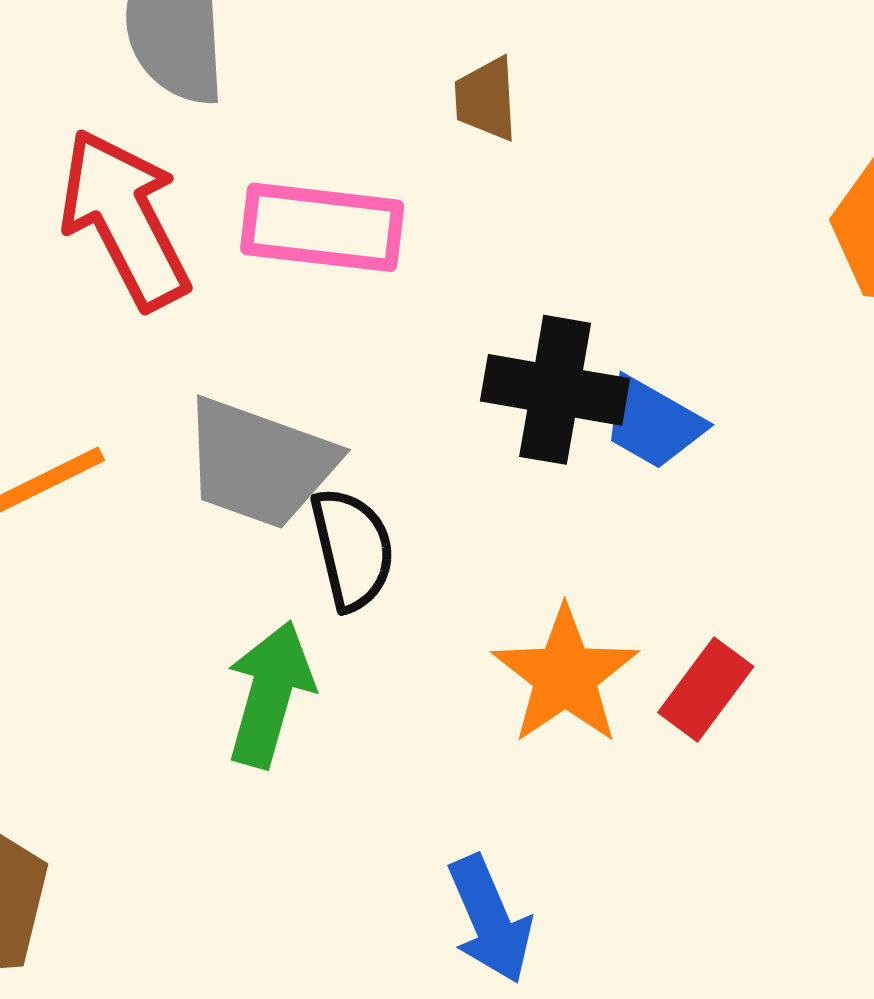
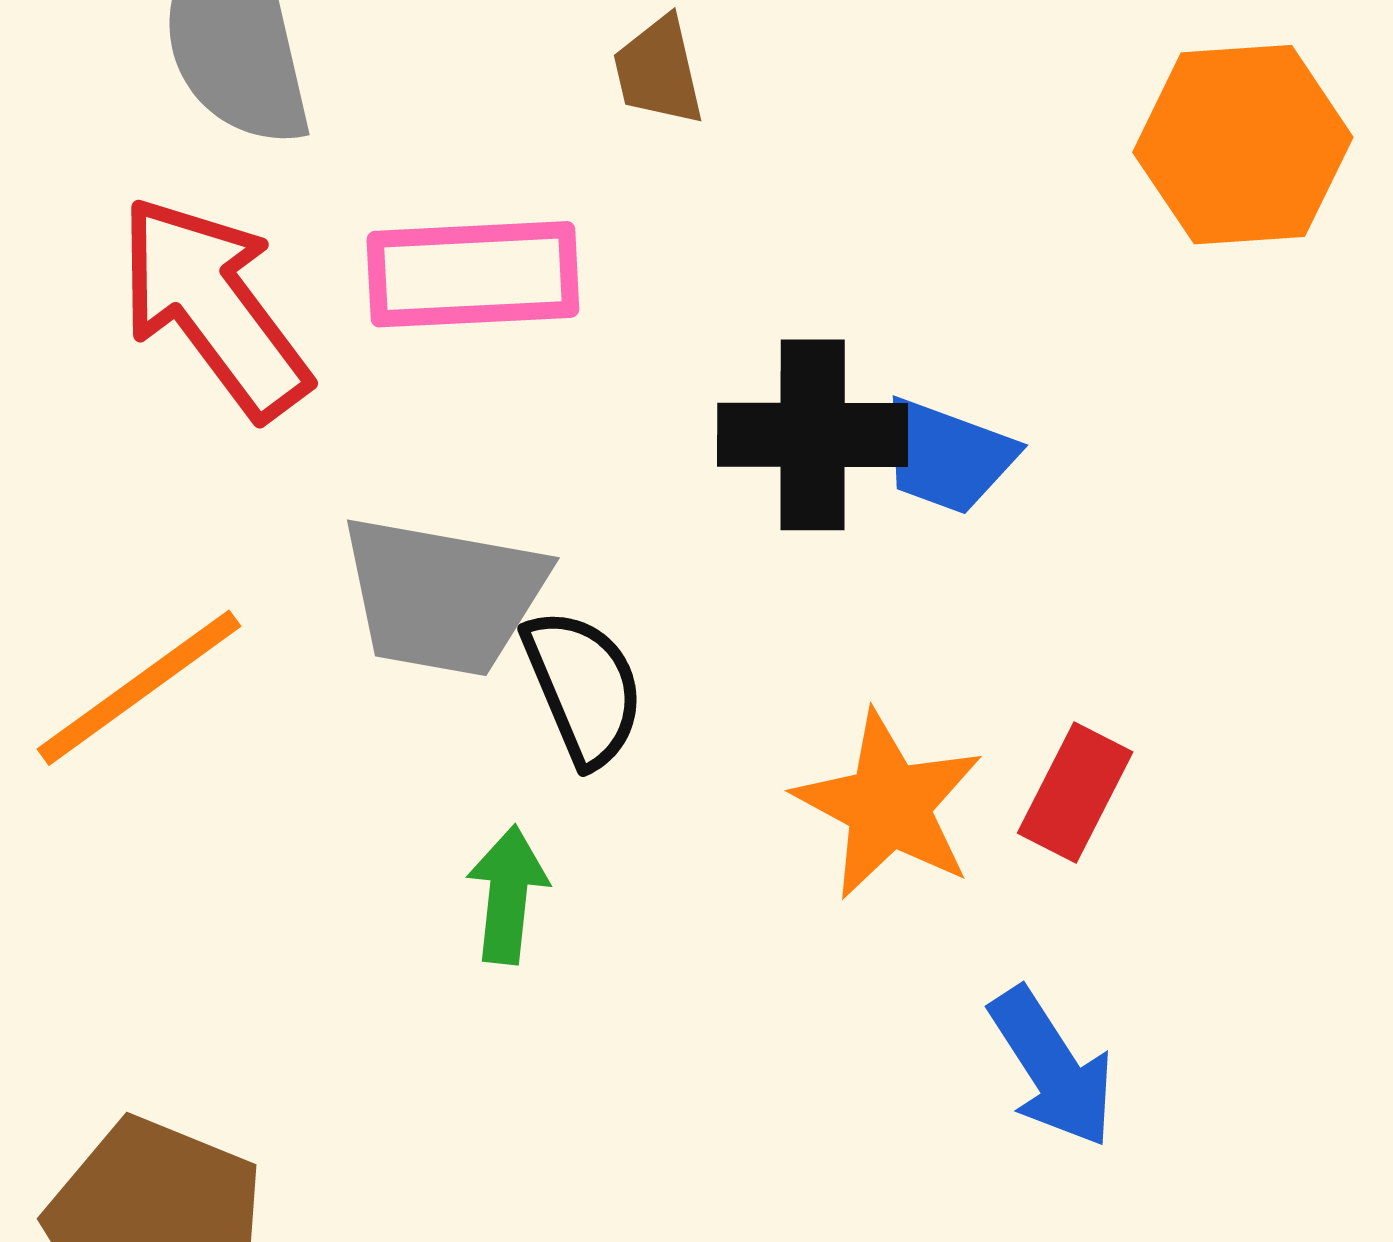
green arrow: (270, 694) -> (508, 895), size x0.7
blue arrow: (490, 919) -> (1052, 1067), moved

